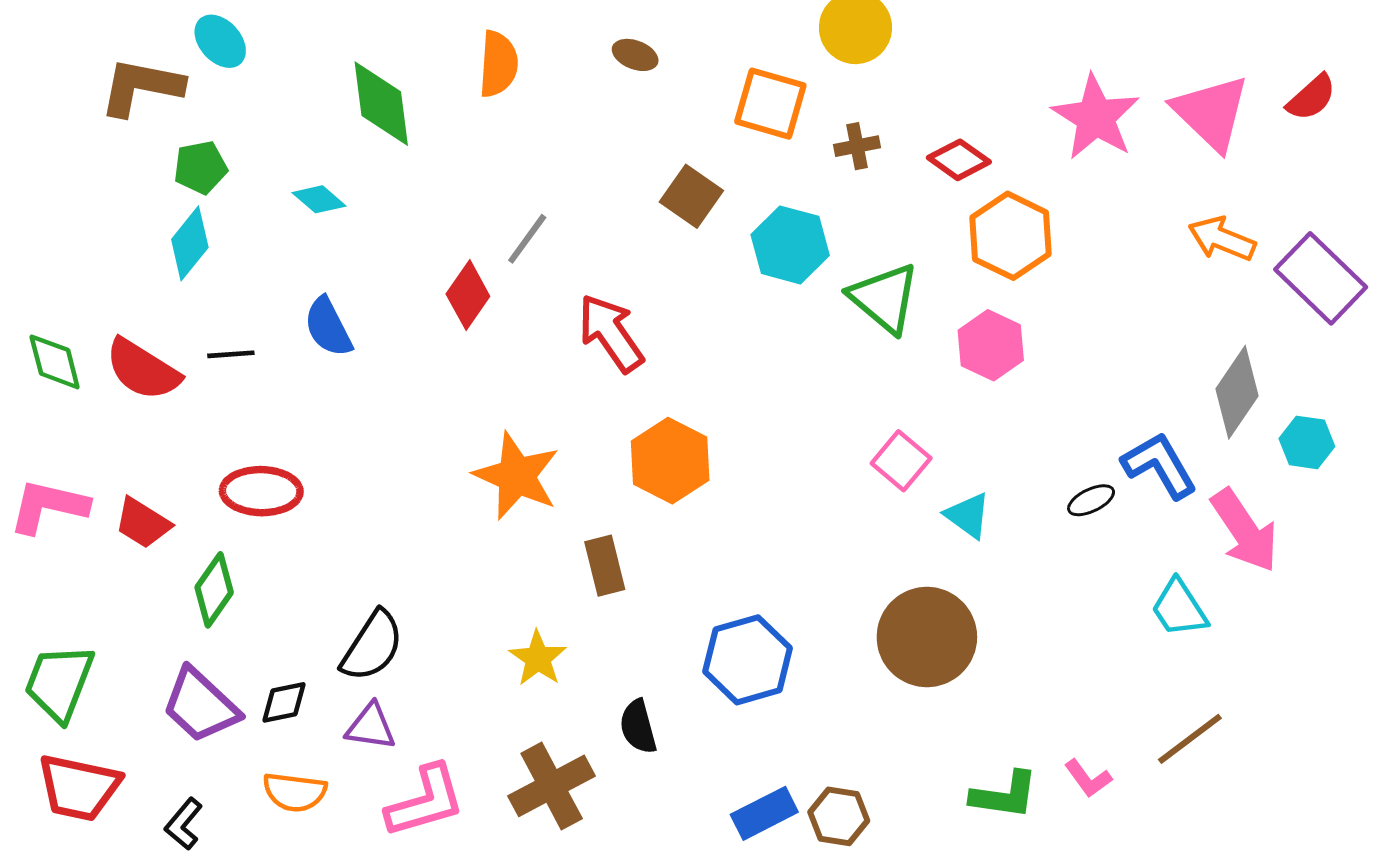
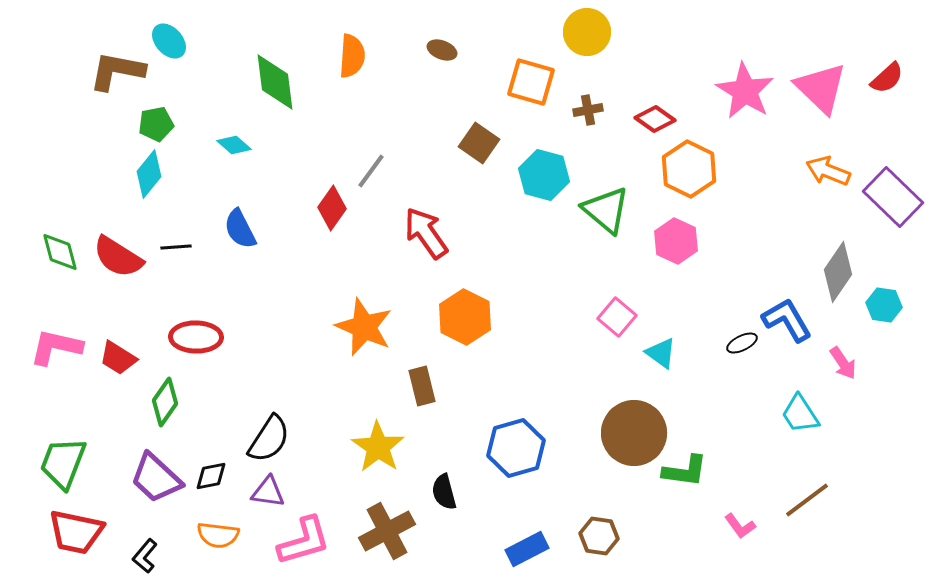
pink arrow: (1245, 531) -> (843, 363), size x0.6
yellow star: (538, 658) -> (378, 447), size x1.4
green L-shape: (1004, 795) -> (685, 471), moved
brown hexagon: (839, 816) -> (599, 536), moved

